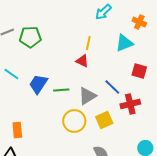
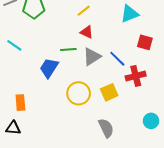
yellow line: (88, 43) -> (84, 11), moved, turned 40
blue trapezoid: (38, 84) -> (49, 68), moved
green line: (61, 90) -> (68, 49), moved
gray triangle: (87, 96) -> (92, 57), moved

